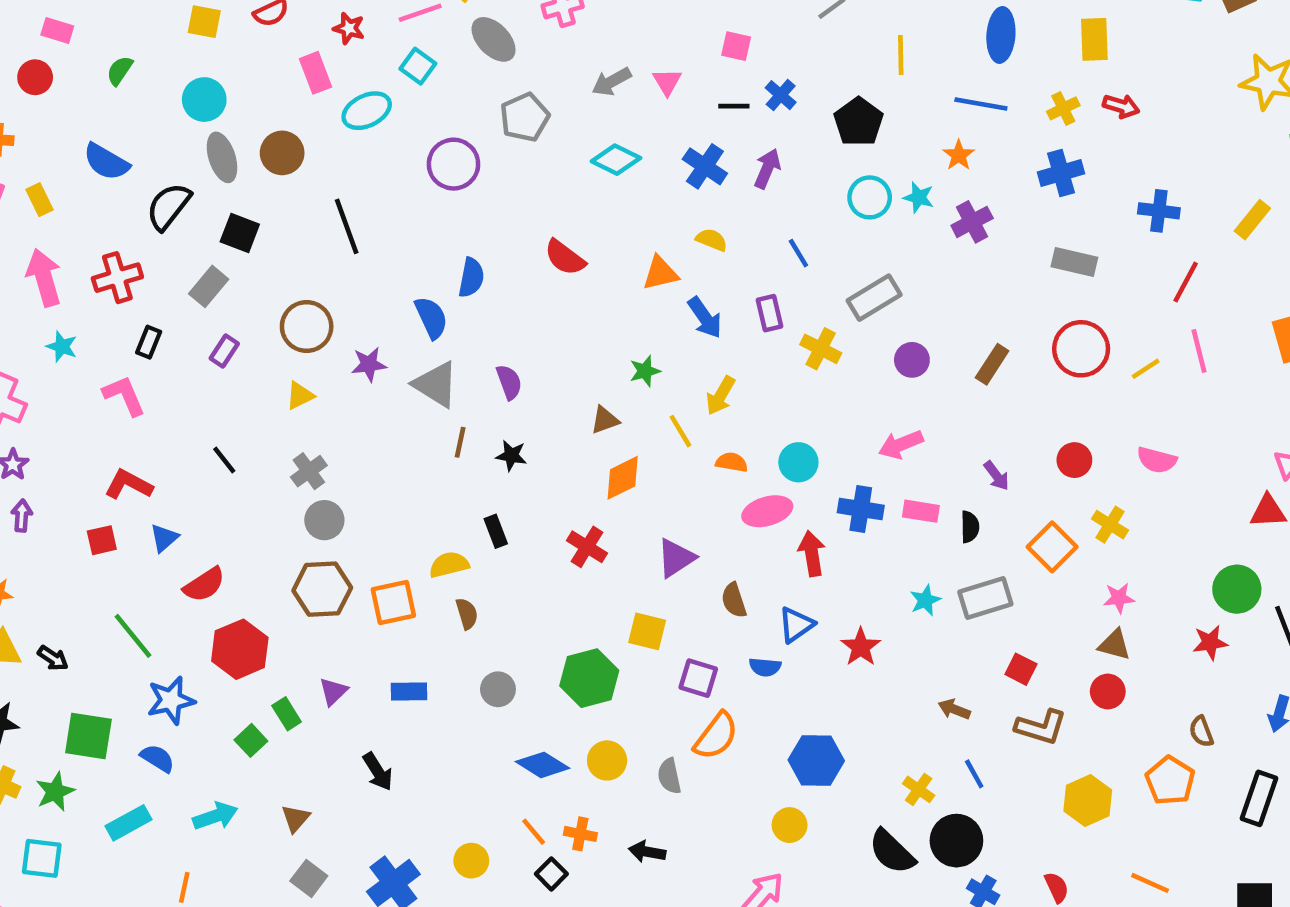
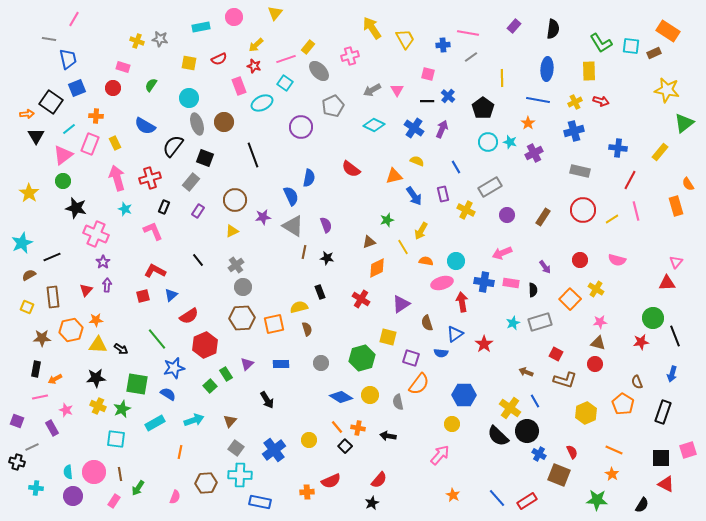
yellow cross: (919, 789) -> (510, 408), size x1.5

